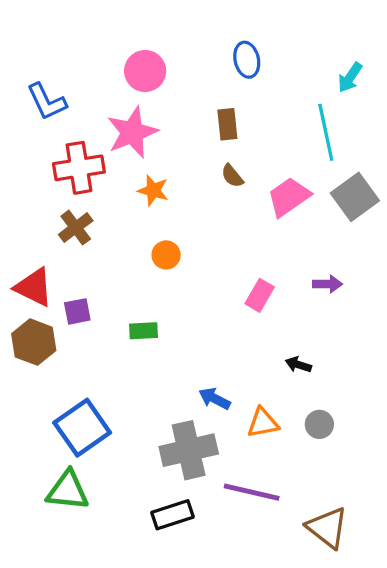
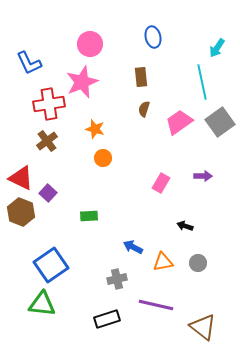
brown semicircle: (232, 176) -> (144, 109), turned 56
orange star: (153, 190) -> (95, 129), moved
purple square: (77, 311) -> (48, 193), turned -36
green rectangle: (143, 331) -> (89, 216), moved
gray cross: (189, 450) -> (117, 279), size x0.6

